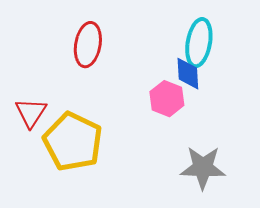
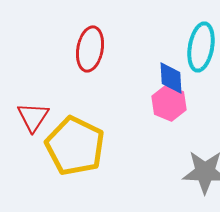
blue diamond: (188, 74) -> (171, 78), moved

